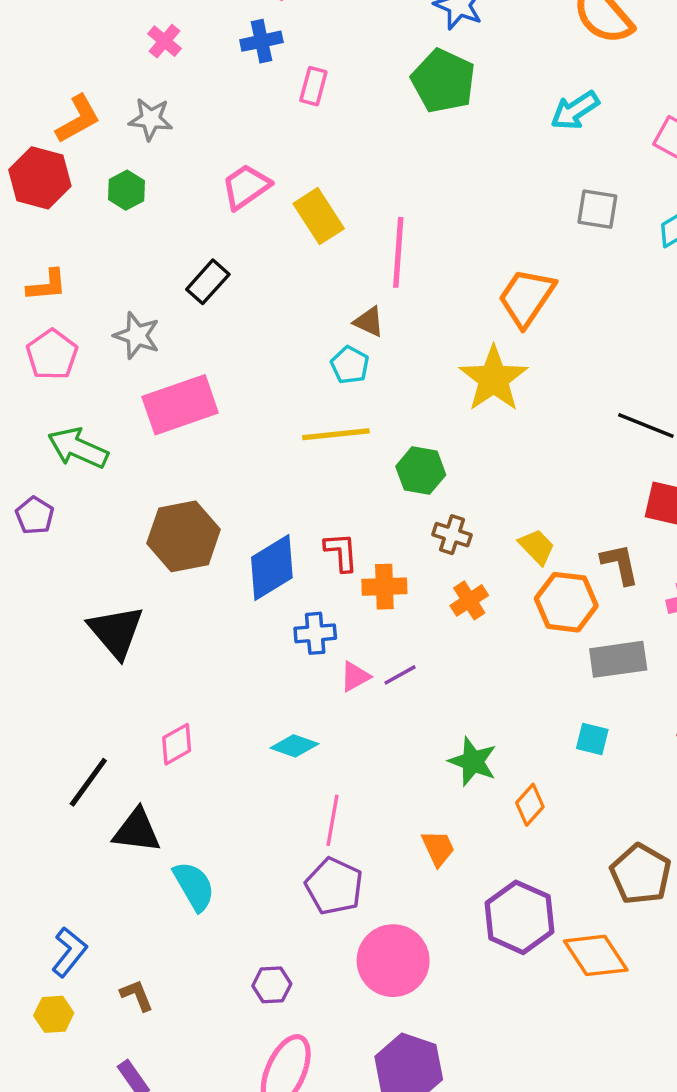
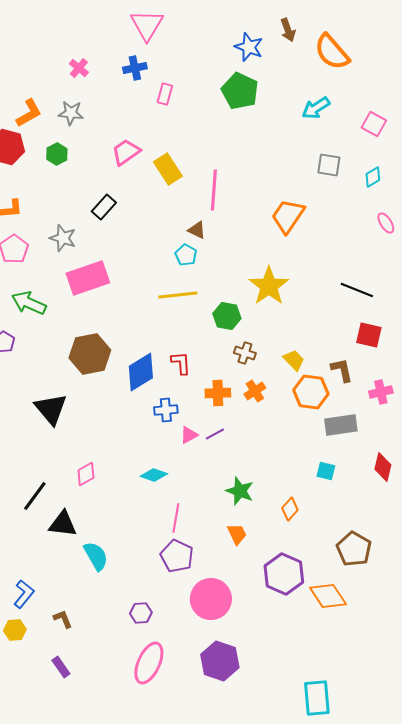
yellow star: (494, 379) -> (269, 286), moved
orange cross: (384, 587) -> (218, 393), moved
green star: (473, 761) -> (240, 491), moved

